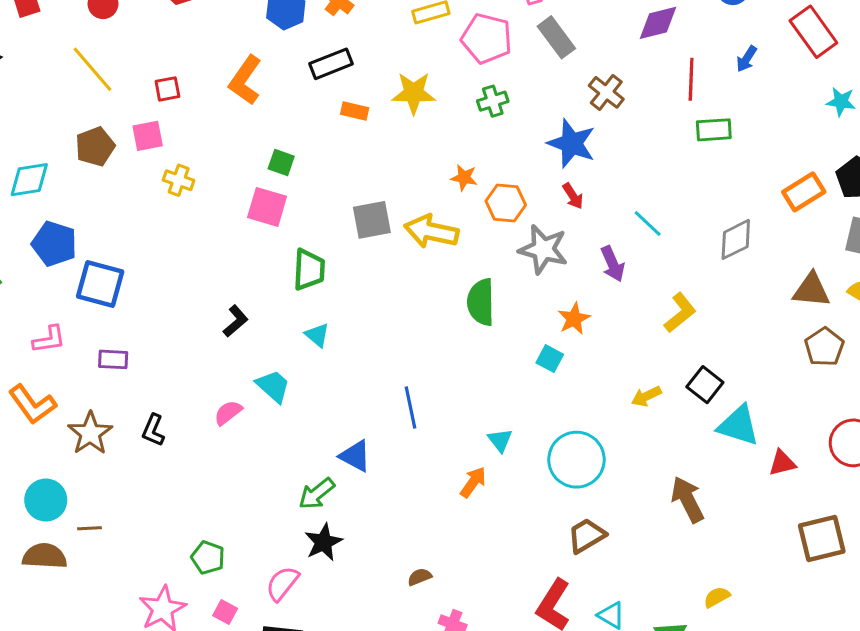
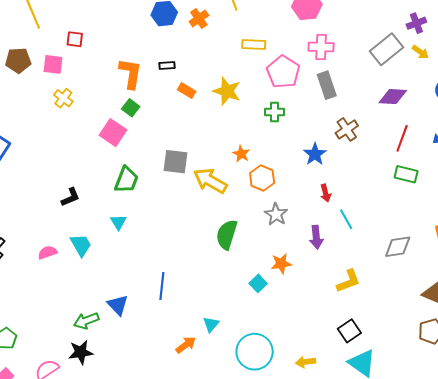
black rectangle: (331, 64) -> (167, 65), moved, size x0.6
orange L-shape: (245, 80) -> (130, 73), moved, turned 136
blue star: (572, 143) -> (315, 154), size x0.7
red arrow: (573, 196) -> (326, 193), moved
gray star: (543, 249) -> (276, 214), size x0.7
yellow arrow: (646, 396) -> (306, 362), moved

